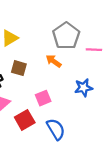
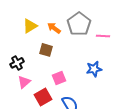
orange arrow: (54, 61) -> (54, 28), moved
brown square: (19, 68) -> (46, 50), moved

